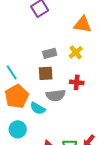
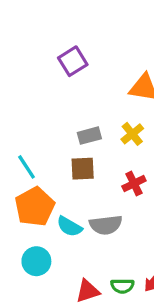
red cross: (77, 82) -> (134, 184), turned -32
gray semicircle: (56, 95) -> (106, 225), moved

